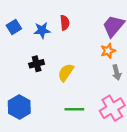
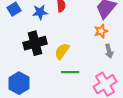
black cross: (37, 64) -> (35, 43), size x1.6
green line: (74, 109) -> (70, 72), moved

